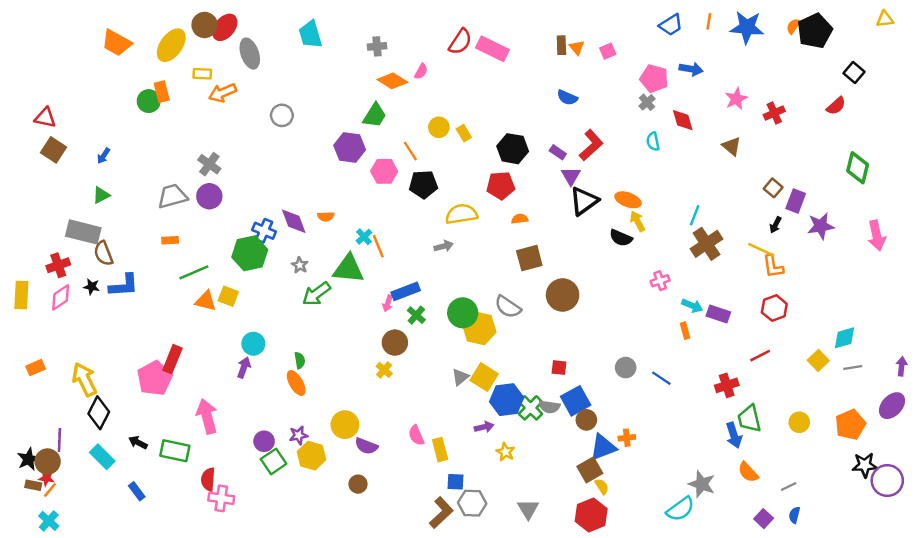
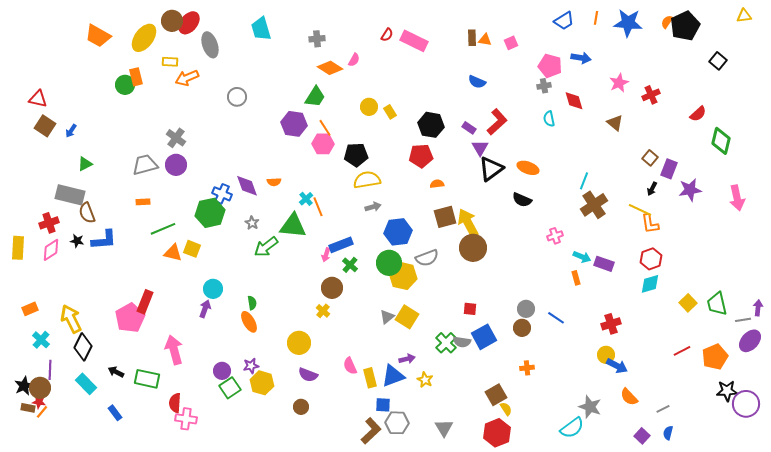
red semicircle: (460, 42) -> (387, 35), size x0.6
orange triangle: (577, 48) -> (485, 40), turned -40
gray cross: (647, 102) -> (544, 86), turned 32
red semicircle: (836, 106) -> (698, 114), moved
orange line: (410, 151) -> (325, 128), moved
blue arrow: (103, 156) -> (71, 131), moved
yellow semicircle: (461, 214) -> (367, 180), moved
yellow arrow: (638, 221) -> (468, 223), moved, size x1.6
gray semicircle: (508, 307) -> (427, 258), turned -55
cyan diamond: (844, 338) -> (650, 284), moved
red line: (760, 356) -> (682, 351), moved
gray line: (853, 368) -> (743, 320), moved
blue hexagon: (507, 400) -> (398, 232), moved
green trapezoid: (749, 419) -> (717, 304), moved
brown circle: (586, 420) -> (522, 328), moved
yellow circle: (799, 422) -> (606, 355), moved
yellow circle: (345, 425) -> (299, 343), moved
blue arrow: (734, 435) -> (617, 366), turned -45
blue triangle: (603, 447) -> (393, 376), moved
cyan cross: (49, 521) -> (41, 340), moved

